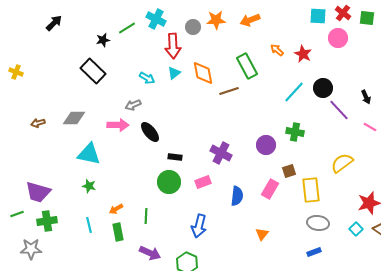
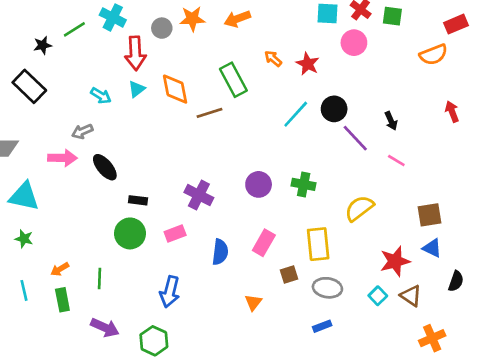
green cross: (295, 132) -> (304, 184), moved
brown square: (289, 171) -> (289, 275), moved

